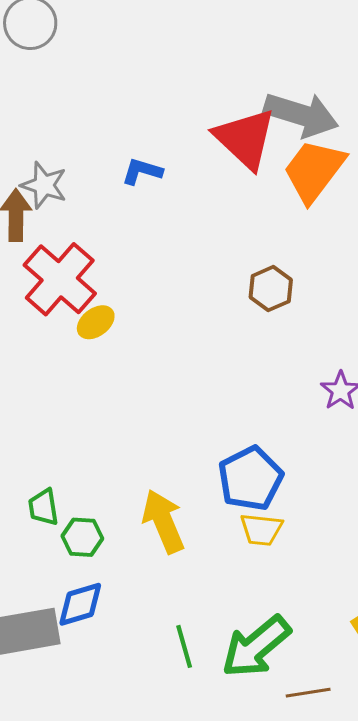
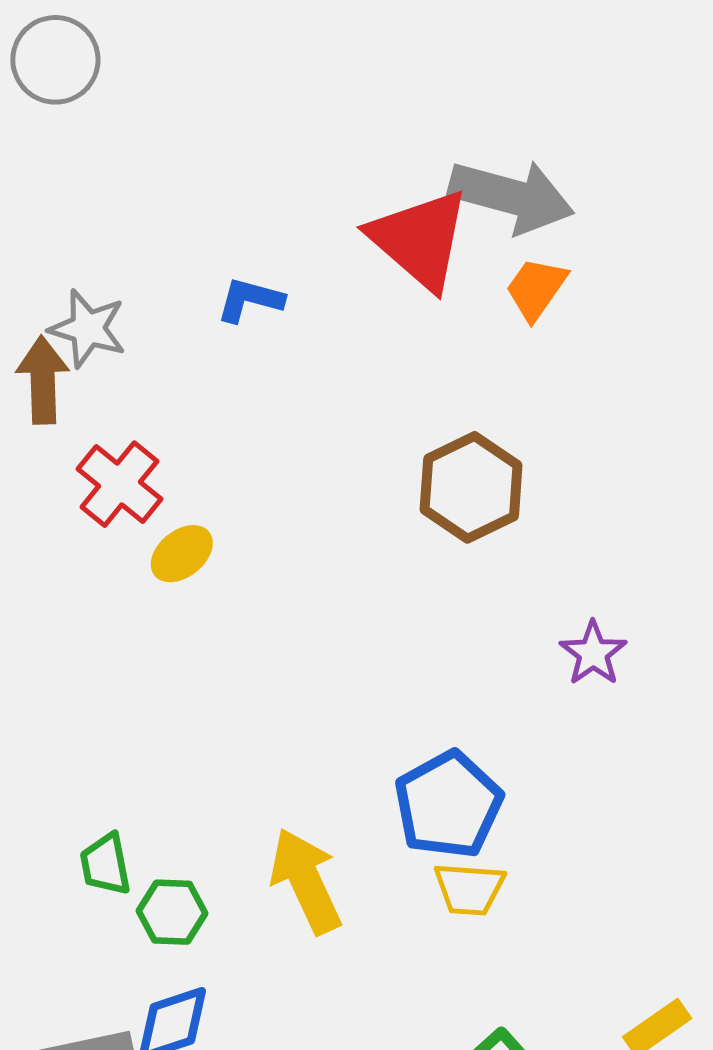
orange trapezoid: (314, 171) -> (536, 289), size x0.6
red cross: (60, 279) -> (119, 484), size x0.7
brown hexagon: (271, 289) -> (471, 487), size x1.4

